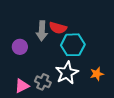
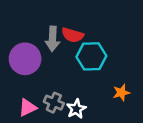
purple circle: (20, 47) -> (25, 59), size x1.6
white star: (67, 73) -> (76, 109), moved, size x0.7

